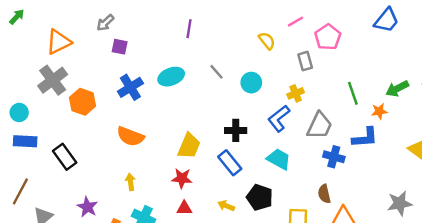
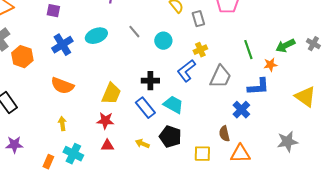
gray rectangle: (305, 61) -> (198, 19), moved
blue cross: (334, 157) -> (241, 110), moved, turned 30
cyan trapezoid: (279, 159) -> (173, 105), moved
purple star: (87, 207) -> (14, 145), moved, turned -30

